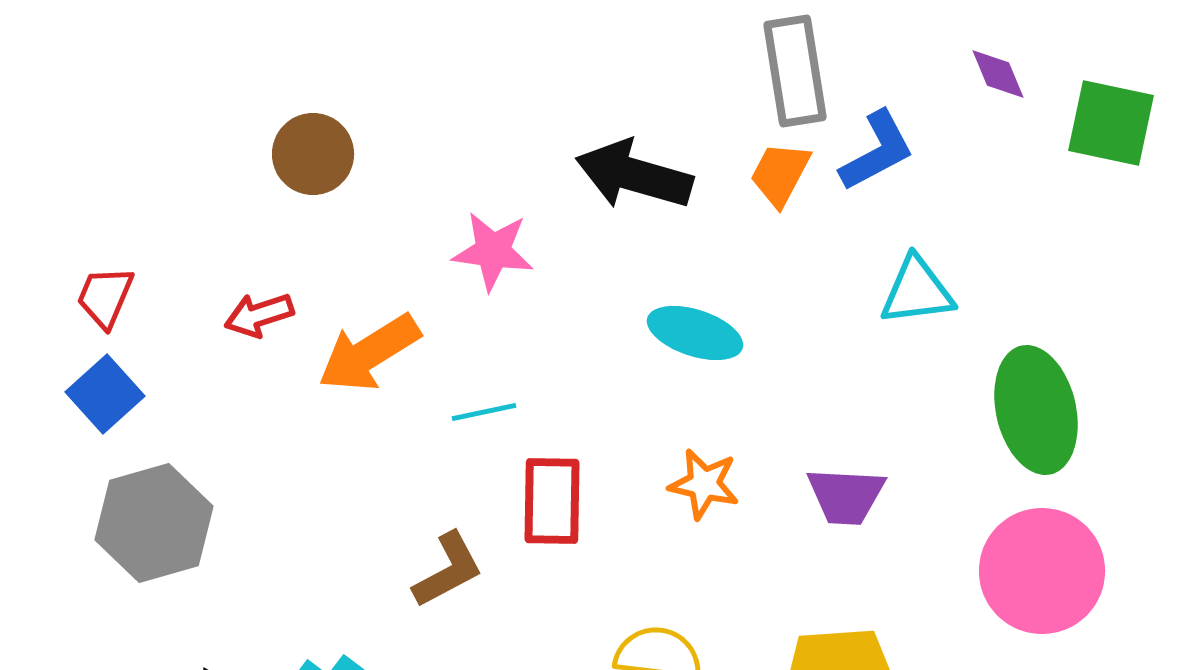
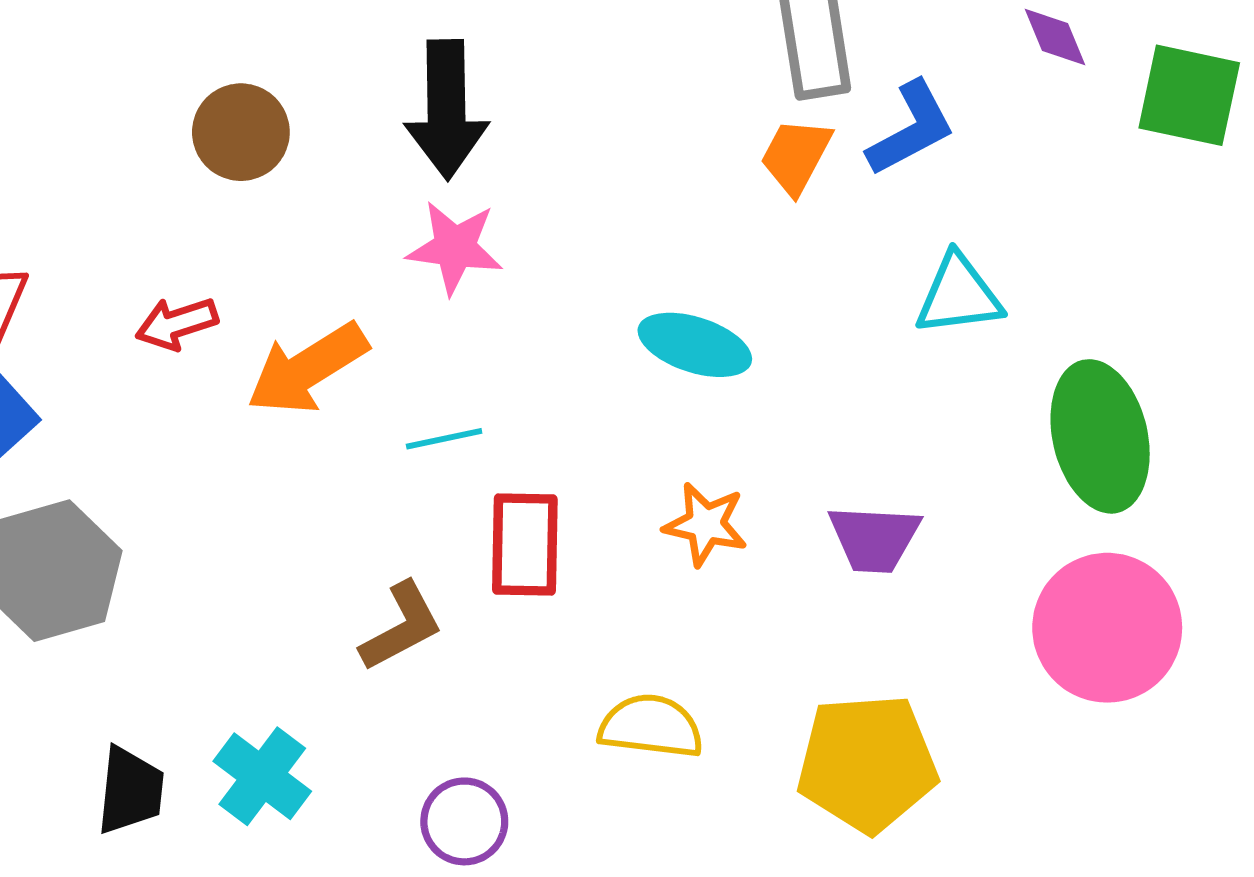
black arrow: (634, 175) -> (446, 110), moved, turned -107

